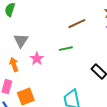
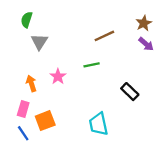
gray triangle: (21, 41) -> (39, 42), moved

